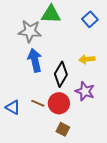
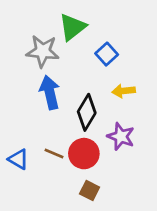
green triangle: (51, 14) -> (73, 27), turned -40
blue square: (90, 19) -> (107, 54), moved

